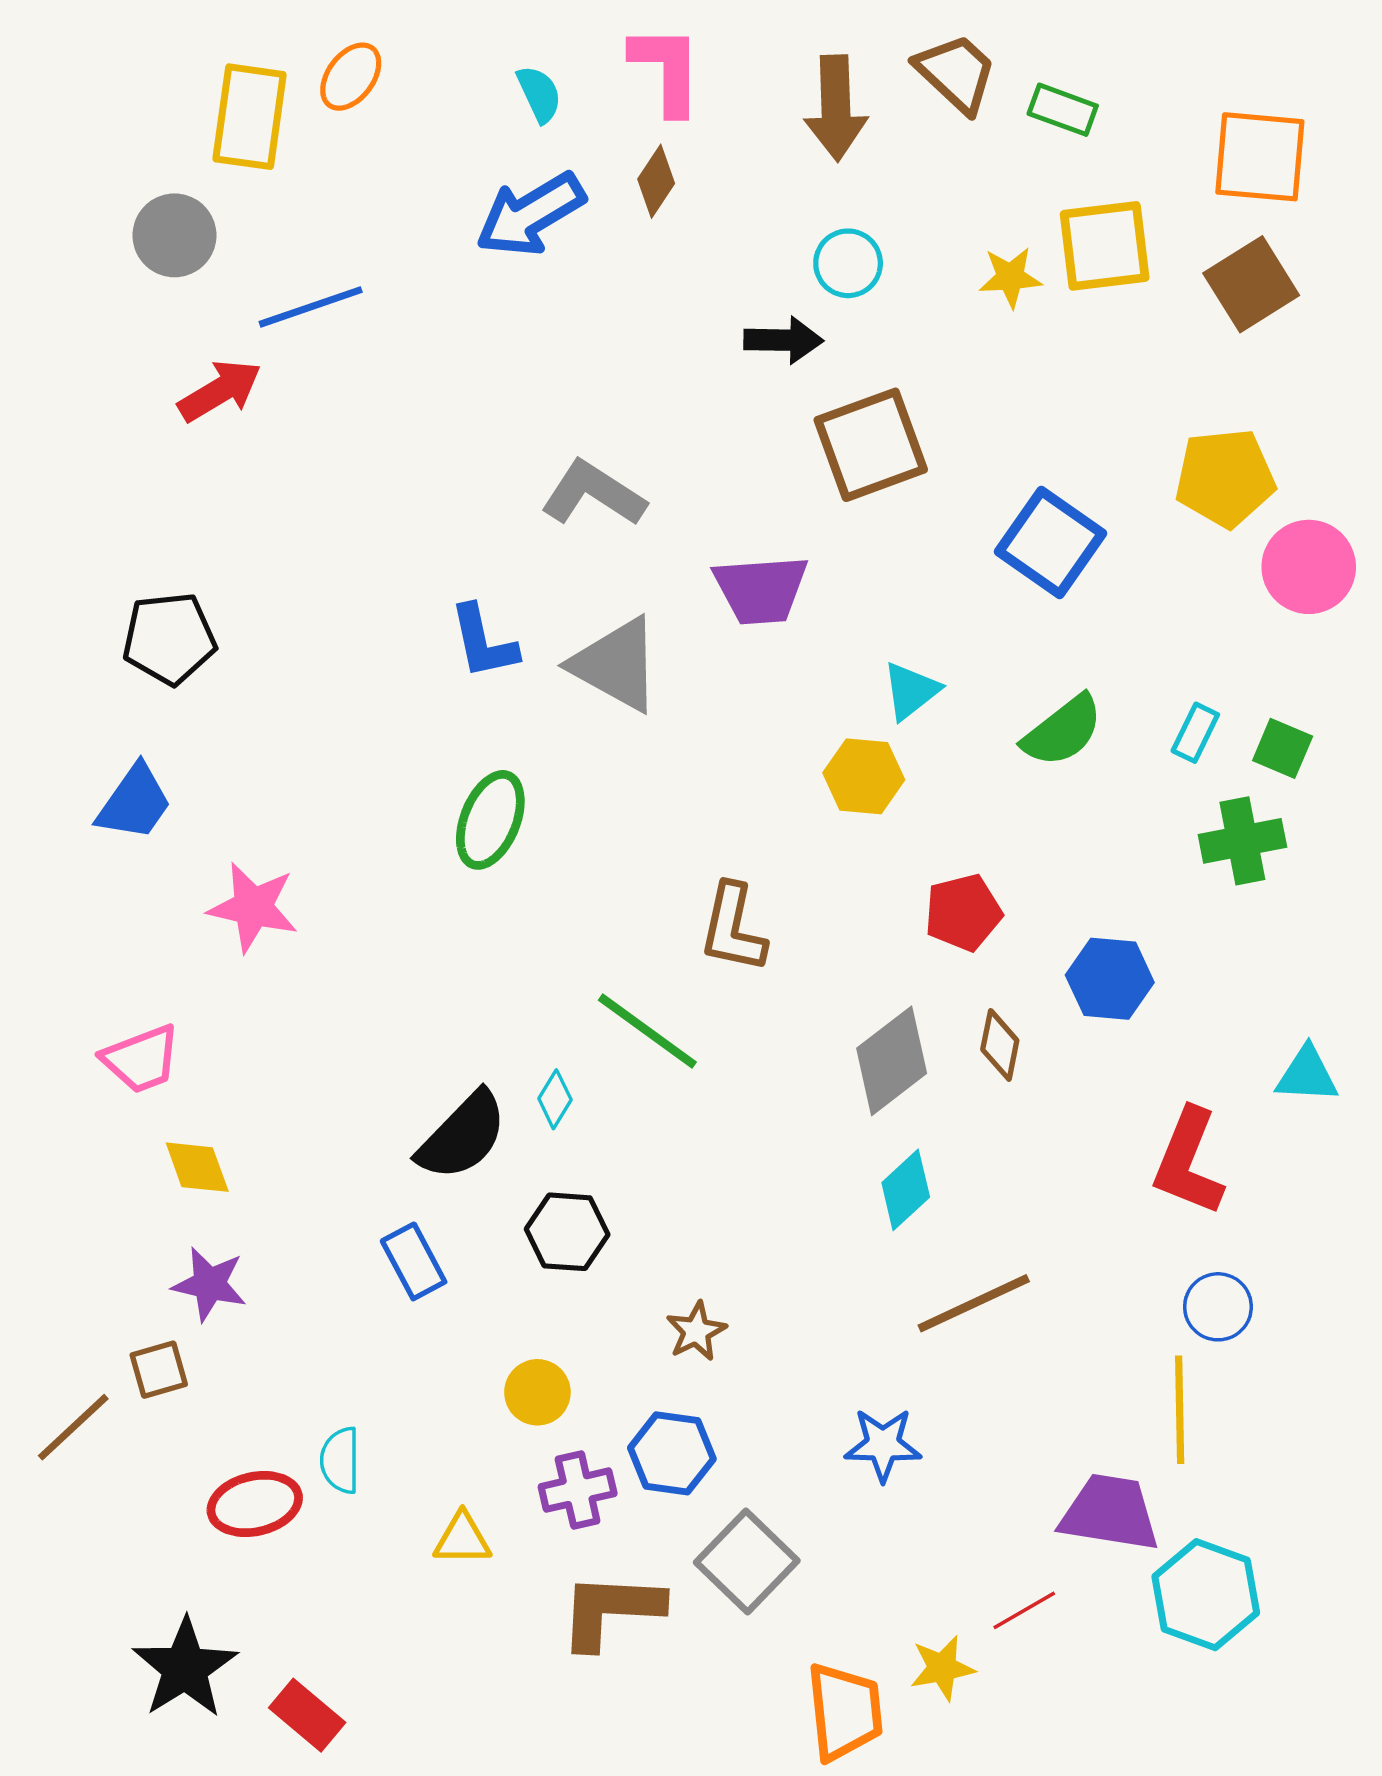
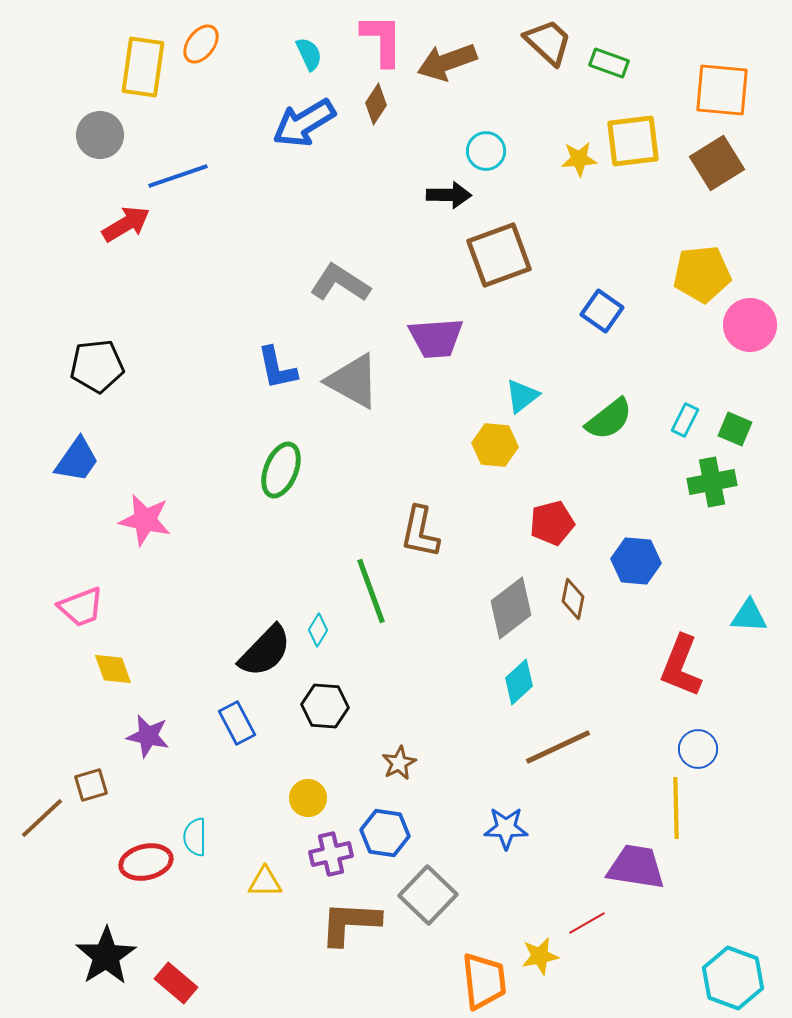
brown arrow: (836, 108) -> (447, 62), moved, turned 72
blue square: (1050, 542) -> (602, 311), size x0.7
green line: (647, 1031) -> (371, 591), turned 34
purple star: (209, 1284) -> (148, 736), moved
cyan hexagon: (1206, 1595) -> (733, 978), moved

